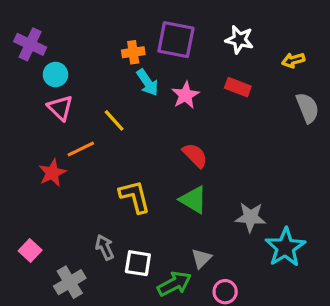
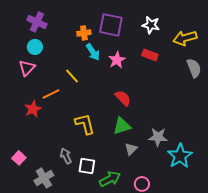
purple cross: (30, 44) -> (37, 22), moved
yellow arrow: (293, 60) -> (185, 38), size x1.6
pink triangle: (60, 108) -> (27, 68), moved, turned 30
green triangle: (193, 200) -> (122, 126), turned -48
gray triangle: (201, 258) -> (131, 149), moved

